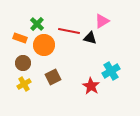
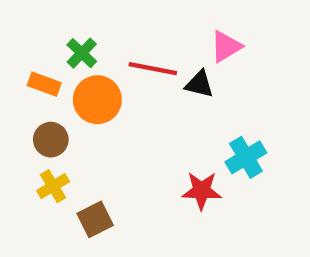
brown square: (53, 77) -> (95, 219), moved
red star: (91, 86) -> (202, 191), turned -30

